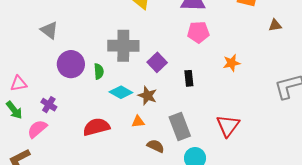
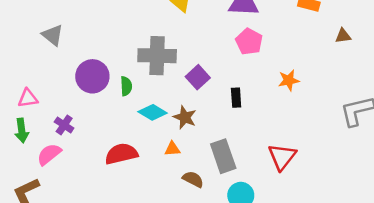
gray triangle: (49, 30) -> (53, 35), moved
pink pentagon: (198, 32) -> (249, 42), turned 30
green arrow: (14, 110) -> (22, 131), turned 30

